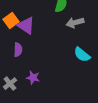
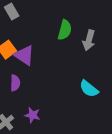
gray arrow: (75, 23) -> (89, 40), moved, turned -60

